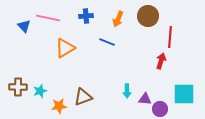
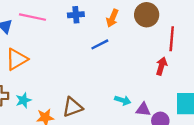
blue line: (107, 42) -> (100, 44), turned -49
orange triangle: (65, 48) -> (17, 59), moved
cyan arrow: (127, 91) -> (123, 100), turned -72

